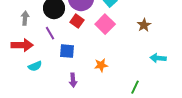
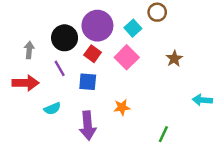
blue square: (67, 51) -> (88, 82), moved
cyan arrow: (158, 58) -> (202, 100), moved
cyan semicircle: (35, 66) -> (52, 109), moved
purple arrow: (73, 80) -> (88, 126), size x1.6

